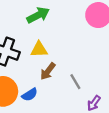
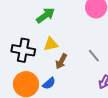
gray line: (75, 82) -> (94, 56), moved

